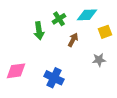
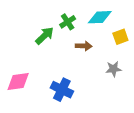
green arrow: (39, 31) -> (45, 36), turned -126
brown arrow: (73, 40) -> (84, 46), turned 64

